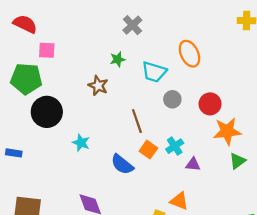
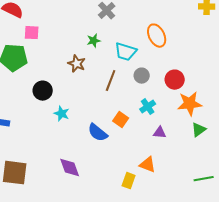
black circle: (47, 112) -> (43, 91), moved, size x0.7
brown line: (137, 121) -> (111, 81), moved, turned 40
cyan cross: (175, 146) -> (148, 107), moved

